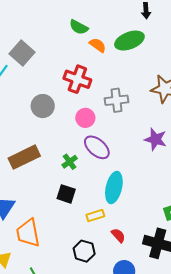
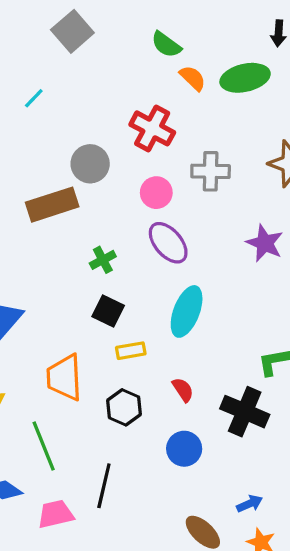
gray square: (22, 53) -> (72, 31), moved
brown rectangle: (24, 157) -> (52, 205), moved
green cross: (70, 162) -> (103, 260), moved
yellow rectangle: (95, 215) -> (131, 351), moved
orange trapezoid: (28, 233) -> (64, 377), moved

